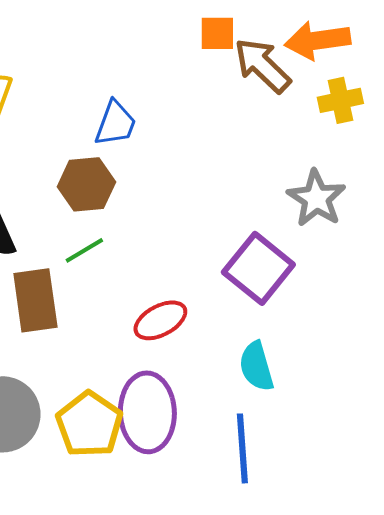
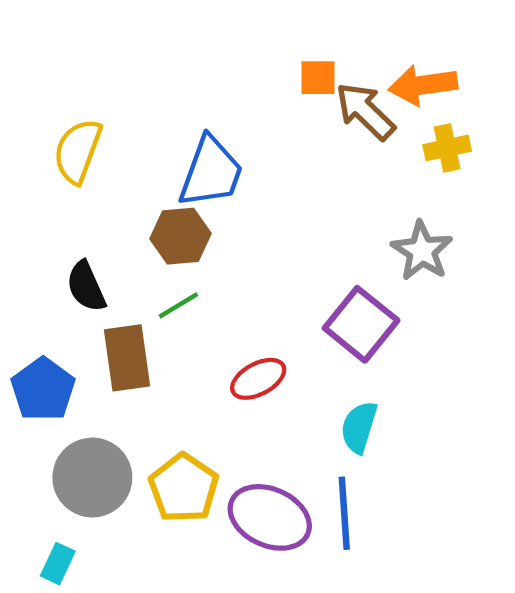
blue trapezoid: (115, 123) -> (211, 172), size x1.5
cyan semicircle: (256, 366) -> (359, 427), turned 33
purple ellipse: (147, 412) -> (270, 517), moved, turned -64

